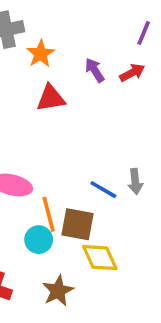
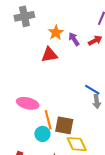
orange star: (41, 54) -> (56, 33), moved
blue line: (103, 190) -> (92, 90), moved

